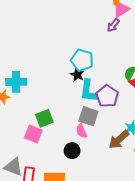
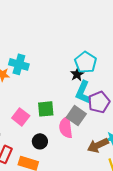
green square: (44, 118) -> (46, 109), moved
pink semicircle: (81, 131) -> (66, 127), size x1.5
black circle: (72, 151) -> (40, 141), moved

